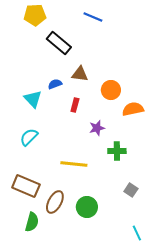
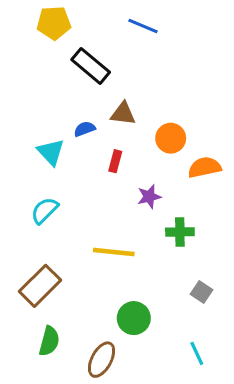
brown rectangle: (26, 186) -> (40, 286), turned -68
brown ellipse: (55, 202) -> (101, 360), moved
cyan line: (137, 233) -> (197, 353), moved

